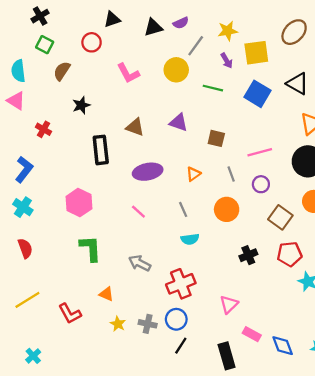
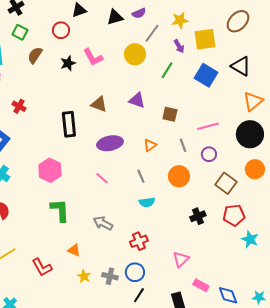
green line: (213, 88) -> (167, 70), turned -72
black star: (81, 105) -> (68, 63), moved
red cross: (181, 284) -> (139, 241), size x0.7

